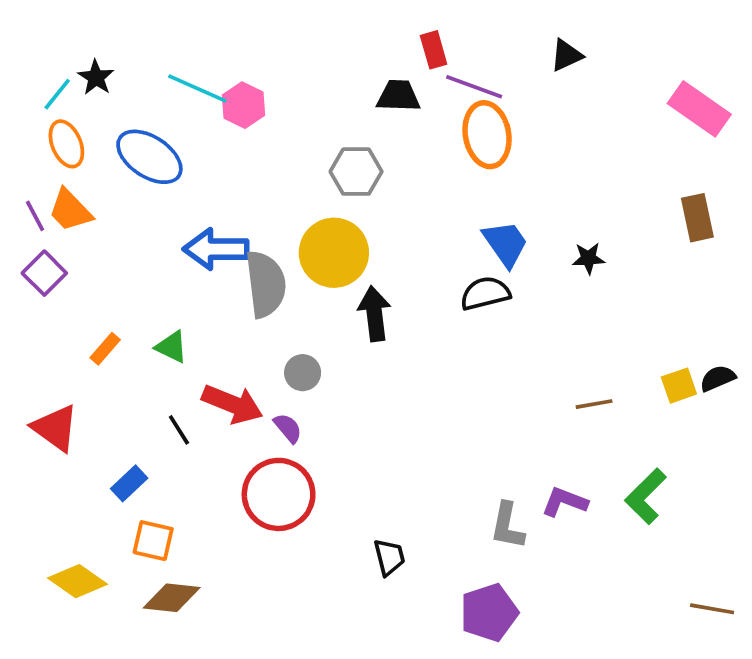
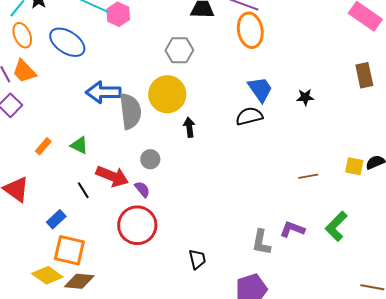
black arrow: (375, 314) -> (189, 127), size x0.7
yellow square: (679, 386) -> (354, 166), turned 30
orange square: (153, 541) -> (69, 250), size x1.4
yellow diamond: (77, 581) -> (47, 275), moved

